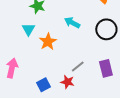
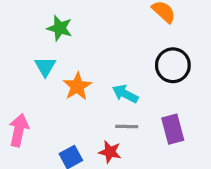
cyan arrow: (72, 23) -> (125, 94), moved
gray line: (78, 66) -> (127, 127), turned 40

